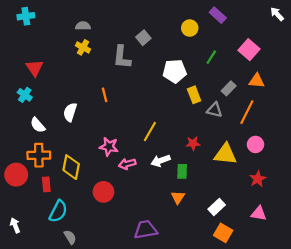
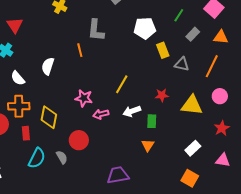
gray L-shape: (122, 57) -> (96, 30), moved
gray rectangle: (229, 88) -> (193, 34), moved
white rectangle: (217, 207) -> (193, 148), moved
gray semicircle: (70, 237) -> (62, 157), moved

